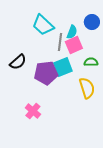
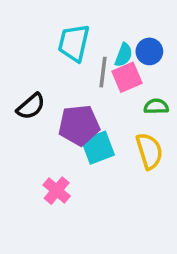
blue circle: (92, 22) -> (149, 51), moved
cyan trapezoid: (43, 25) -> (74, 43), turned 60
cyan square: (63, 67) -> (98, 148), moved

